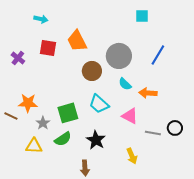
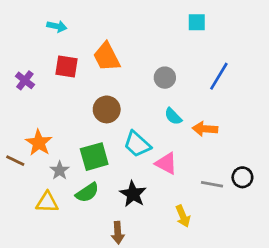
gray circle: (119, 56) -> (165, 78), size x0.6
brown circle: (92, 71) -> (107, 109), moved
orange star: (28, 103) -> (39, 143), turned 30
pink triangle: (130, 116) -> (166, 163), moved

